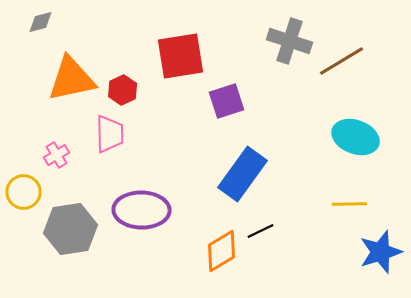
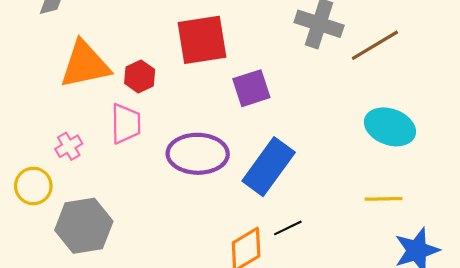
purple ellipse: (142, 210) -> (198, 154), moved

